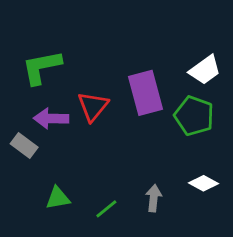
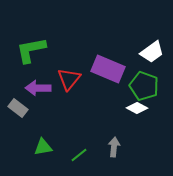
purple rectangle: (146, 93) -> (108, 69), turned -52
white diamond: (204, 183) -> (137, 108), moved

